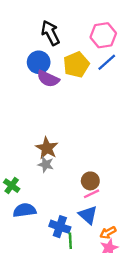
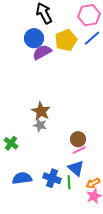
purple semicircle: (48, 79) -> (42, 52), turned 126
blue semicircle: (25, 210) -> (22, 178), moved
green line: (70, 241) -> (69, 182), moved

